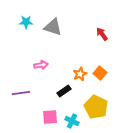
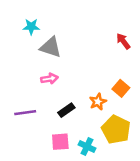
gray triangle: (53, 27) -> (51, 47), moved
orange star: (80, 74) -> (98, 102), moved
black rectangle: (64, 91) -> (66, 110), moved

